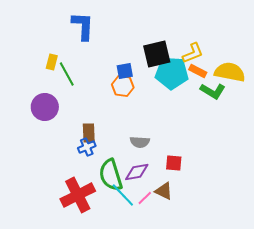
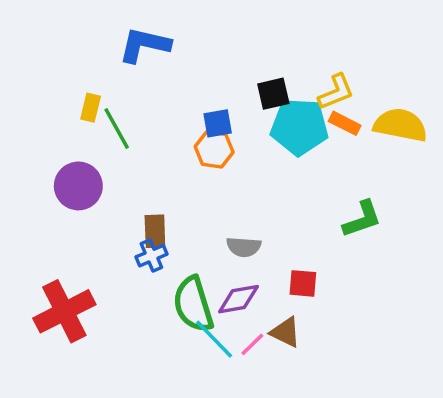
blue L-shape: (83, 26) -> (144, 45), turned -80
black square: (157, 54) -> (273, 94), size x0.7
green L-shape: (213, 91) -> (362, 219), moved, turned -50
red cross: (78, 195) -> (64, 311), moved

